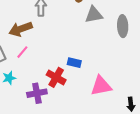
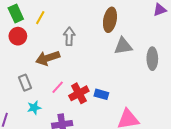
pink line: (22, 52) -> (58, 87), moved
red cross: (56, 77) -> (79, 93), moved, turned 30

